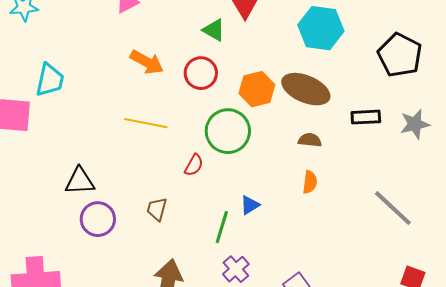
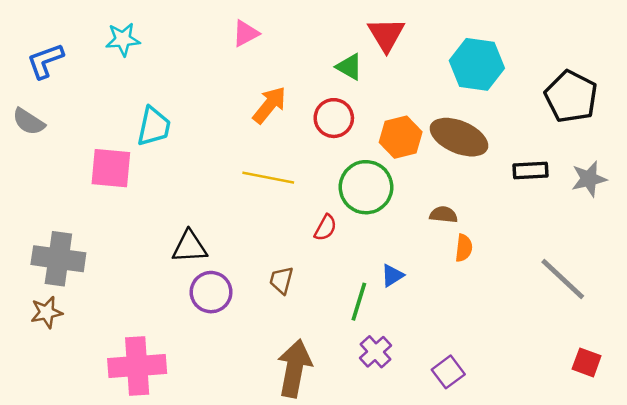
orange arrow: (147, 62) -> (269, 105), turned -80
brown semicircle: (310, 140) -> (443, 215), moved

